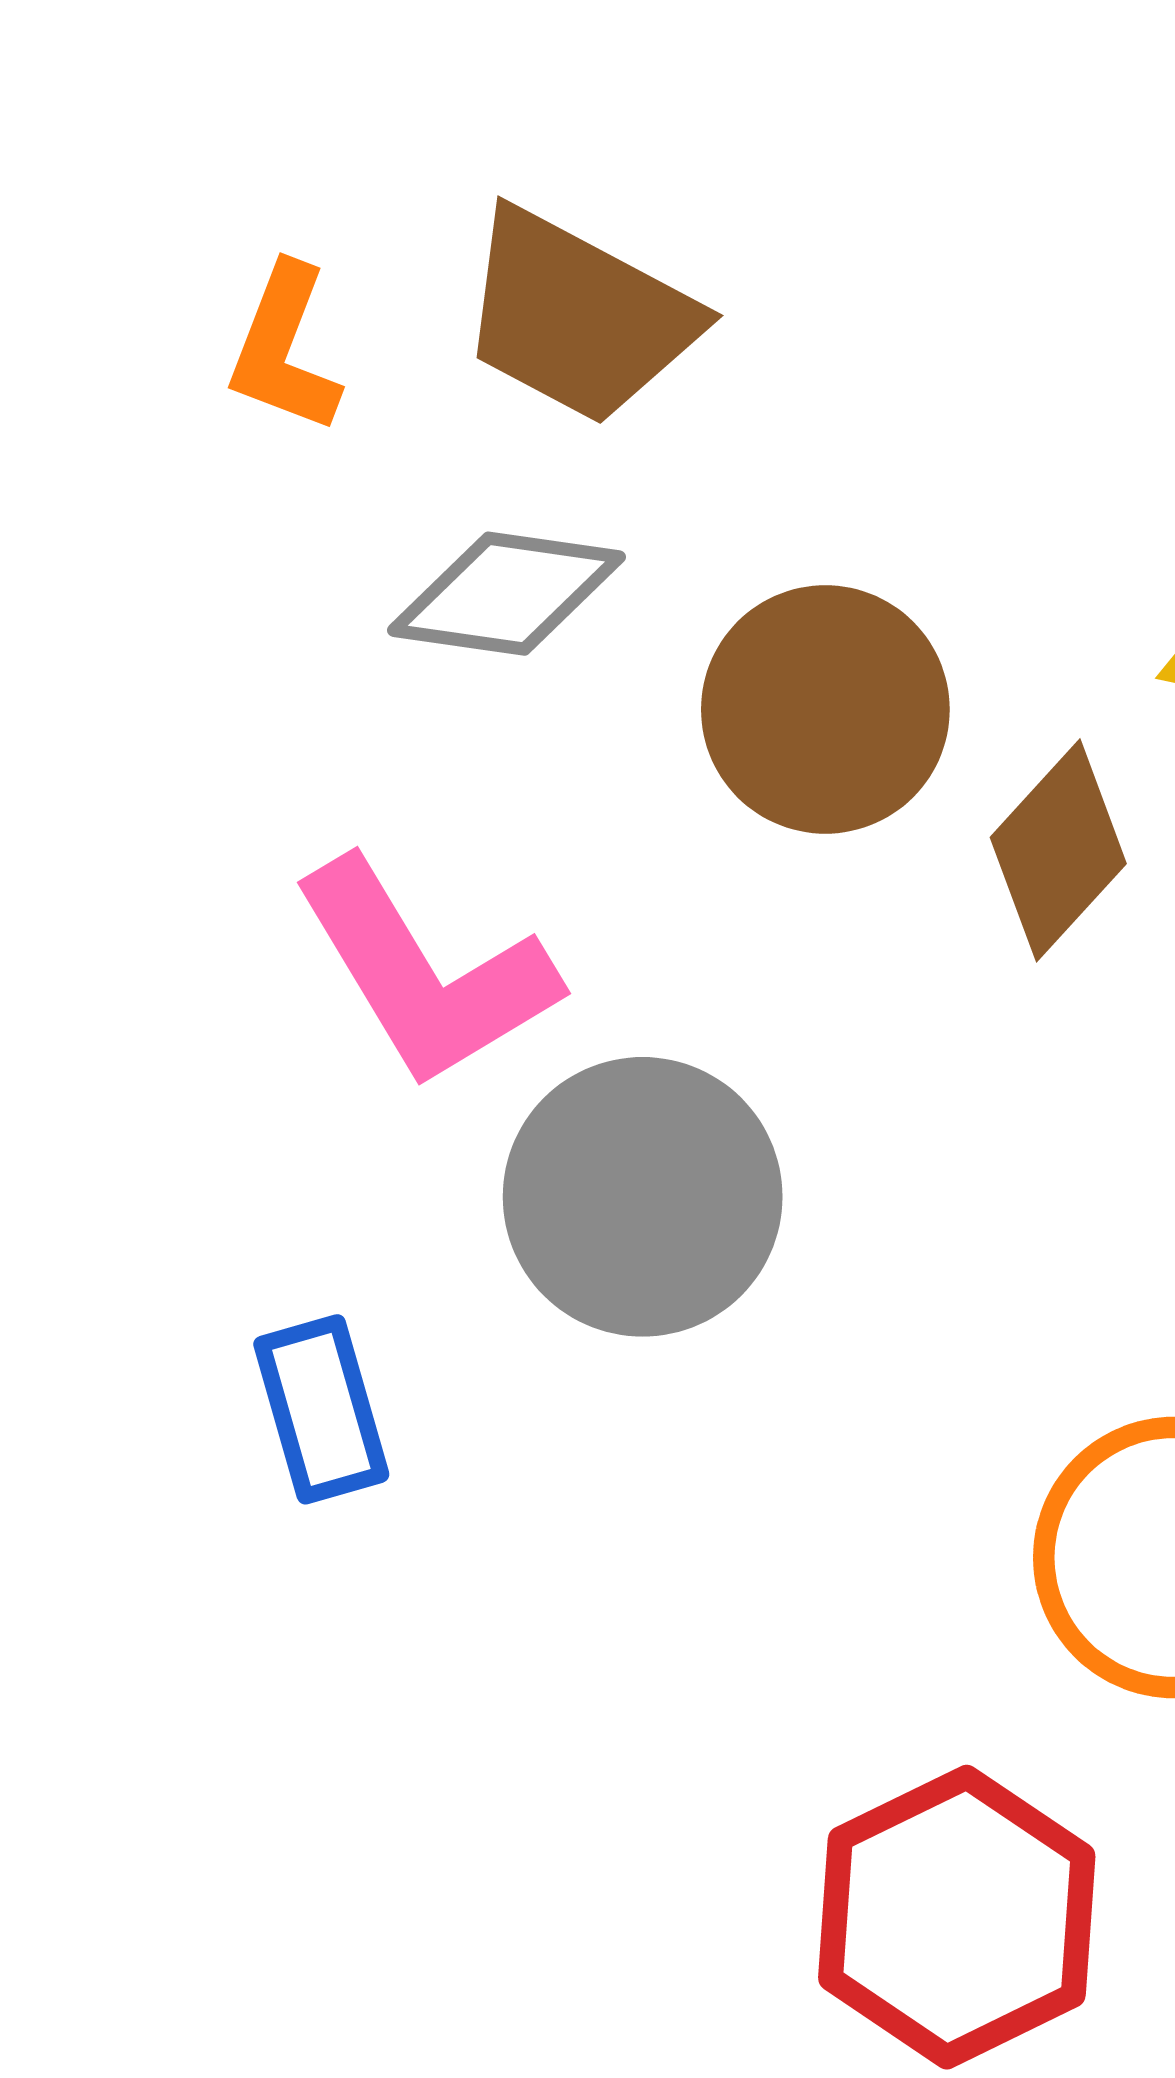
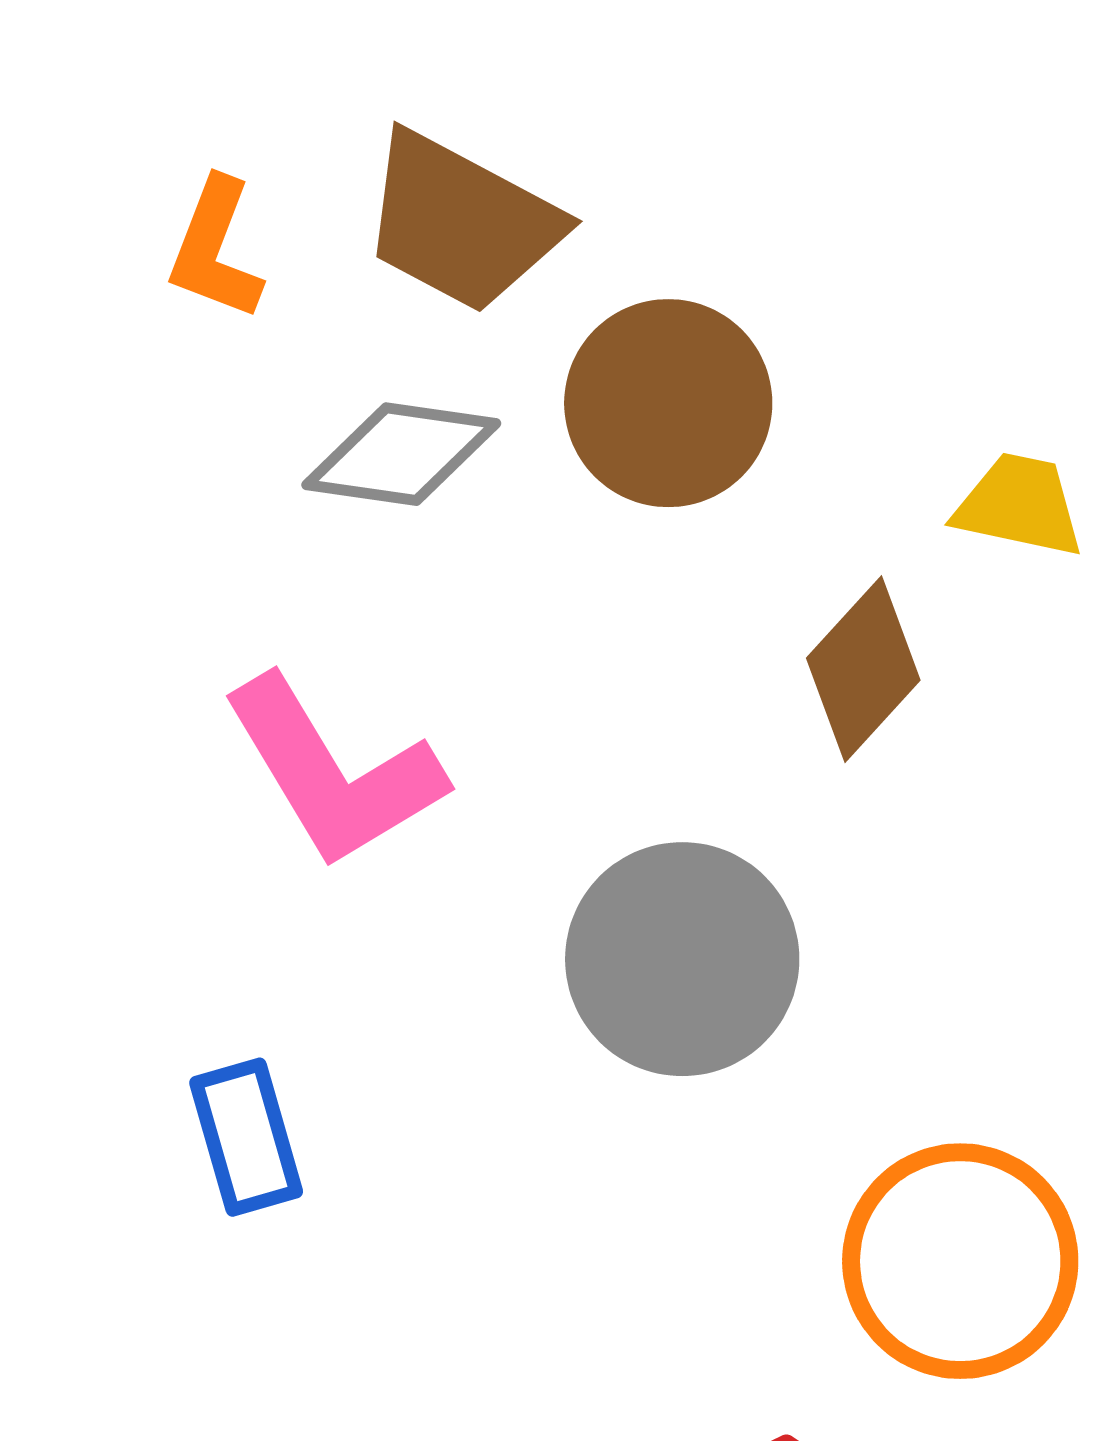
brown circle: (825, 709) -> (668, 403), moved
gray circle: (643, 1197) -> (682, 959), moved

